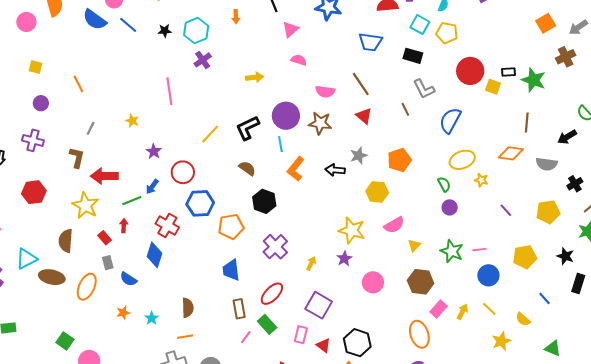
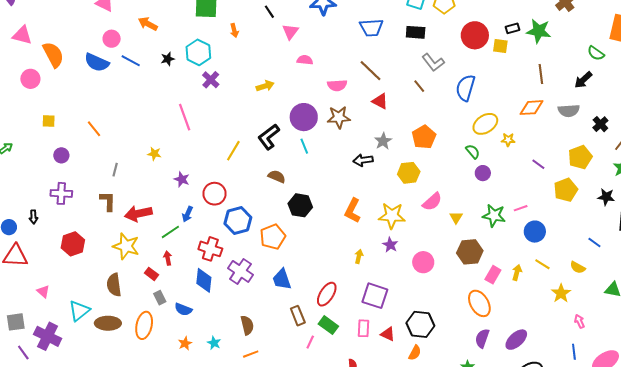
orange L-shape: (296, 169) -> (353, 211), moved
purple cross: (275, 247) -> (240, 271), moved
yellow pentagon: (525, 257) -> (566, 190), moved

